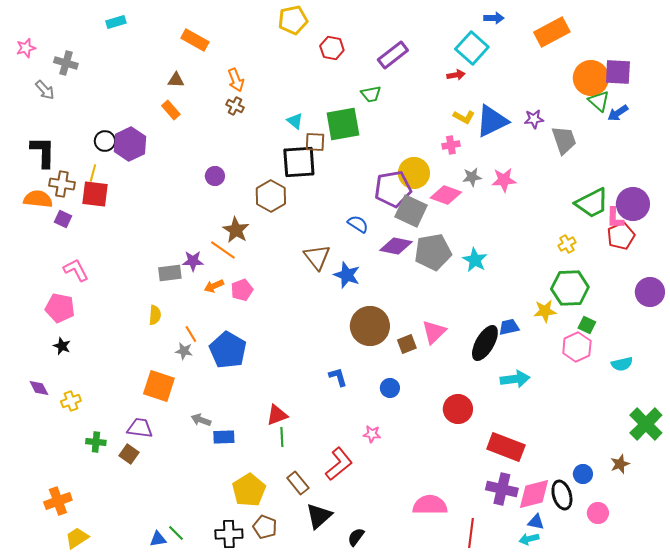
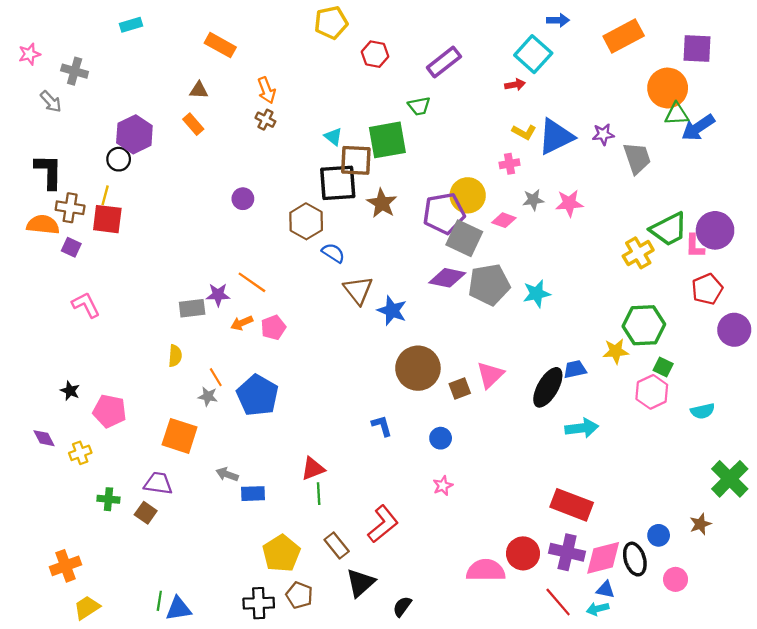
purple square: (618, 72) -> (697, 48), moved
green triangle: (599, 101) -> (677, 114), turned -45
blue arrow: (618, 113) -> (698, 128), size x1.4
brown square: (315, 142) -> (356, 160), size x1.4
purple hexagon: (130, 144) -> (134, 134), moved
pink diamond: (446, 195) -> (504, 220), size x0.7
blue semicircle: (358, 224) -> (333, 253), moved
brown star: (236, 230) -> (382, 203), moved
red pentagon: (621, 236) -> (707, 289), moved
yellow cross: (567, 244) -> (638, 253), moved, size x1.5
cyan star: (475, 260) -> (537, 294), turned 30
pink pentagon: (60, 308) -> (110, 411), moved
red circle: (458, 409) -> (523, 553), moved
pink star: (372, 434) -> (443, 486), moved, turned -30
green line: (176, 533) -> (159, 601), moved, turned 54
red line: (471, 533) -> (558, 602), moved, turned -48
blue triangle: (158, 539) -> (178, 609), size x1.4

